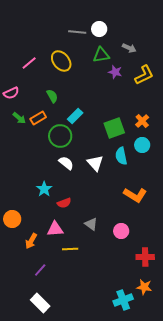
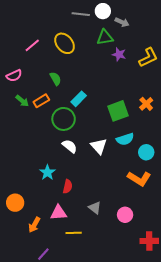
gray arrow: (129, 48) -> (122, 22), moved
cyan circle: (142, 145) -> (146, 152), moved
cyan semicircle: (121, 156) -> (125, 139), turned -96
red semicircle: (64, 203) -> (68, 187), turned -56

